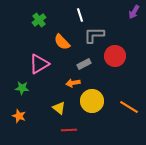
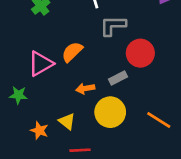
orange semicircle: (62, 42) -> (72, 52), moved, turned 90
gray rectangle: (84, 64) -> (118, 78), moved
orange star: (19, 116) -> (39, 131), moved

